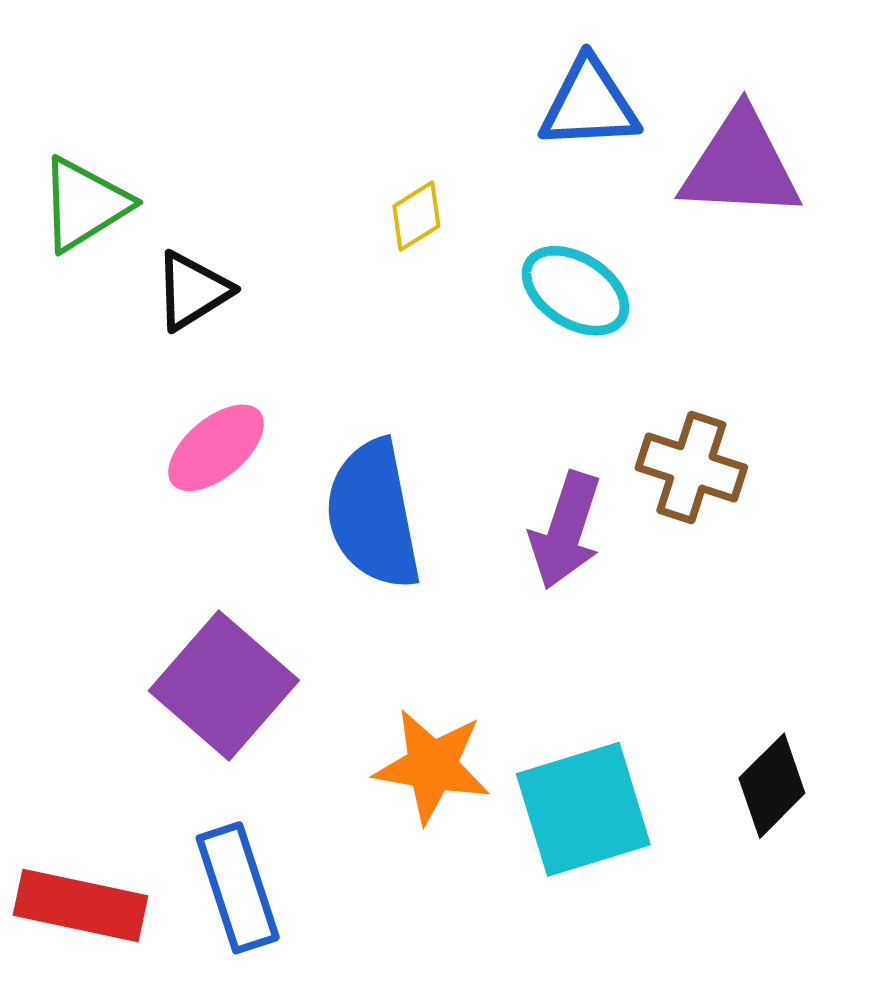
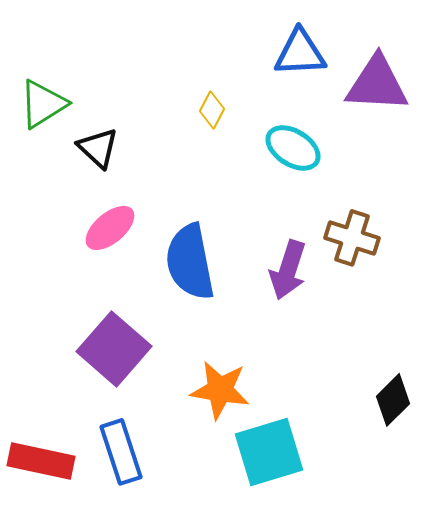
yellow diamond: (416, 216) -> (212, 110), turned -30
black triangle: (192, 291) -> (98, 148), turned -45
cyan square: (583, 809) -> (269, 452), moved

